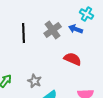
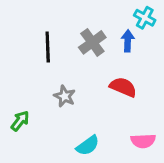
blue arrow: (76, 29) -> (128, 41), turned 72
gray star: (35, 81) -> (65, 96), moved

